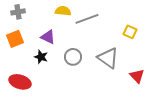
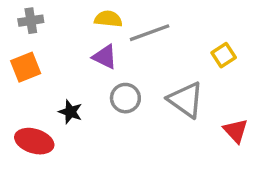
yellow square: (130, 32) -> (224, 55), turned 32
purple triangle: (48, 37) -> (105, 57), moved
black star: (41, 57) -> (70, 112), moved

